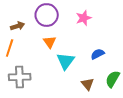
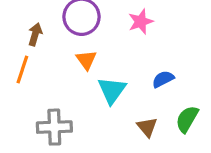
brown arrow: (18, 26) -> (35, 34), turned -56
gray cross: (20, 77) -> (54, 127), moved

